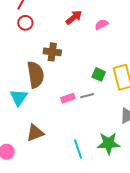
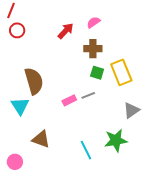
red arrow: (74, 17) -> (66, 31), moved
brown cross: (52, 52) -> (93, 49), moved
brown triangle: (35, 133) -> (41, 139), turned 48

